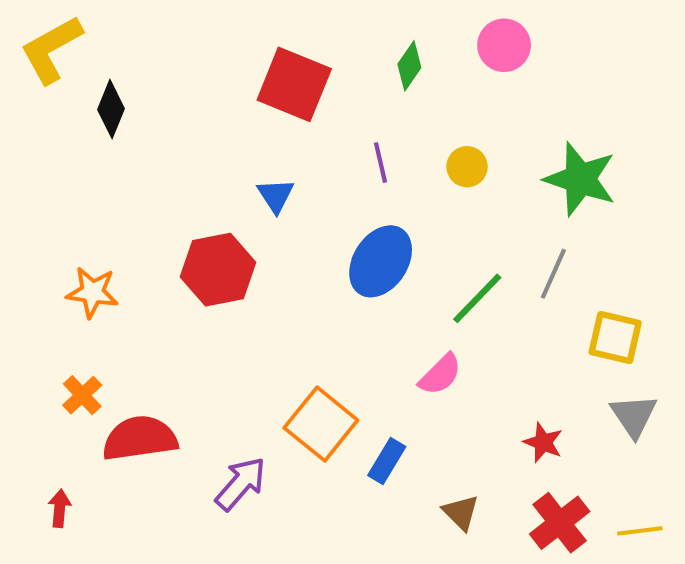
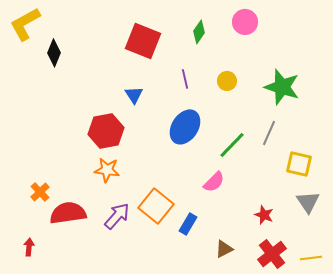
orange star: (92, 292) -> (107, 170), moved
purple arrow: (241, 484) -> (117, 216), moved
brown triangle: (461, 512) -> (224, 249), turned 48

